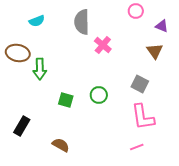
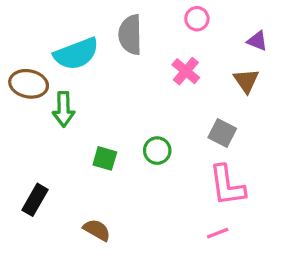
pink circle: (136, 11) -> (197, 19), moved
cyan semicircle: (37, 21) -> (76, 54), moved, size x1.8
pink cross: (103, 45) -> (186, 71), moved

